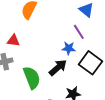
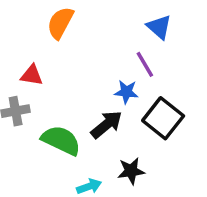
green semicircle: (32, 78) -> (61, 140), turned -45

